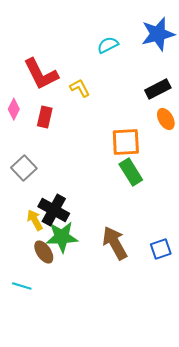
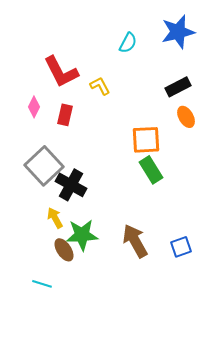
cyan semicircle: (108, 45) -> (128, 43), turned 145
gray square: (24, 168) -> (44, 166), size x1.5
black cross: (54, 210) -> (71, 185), moved

